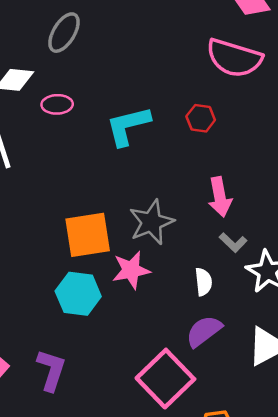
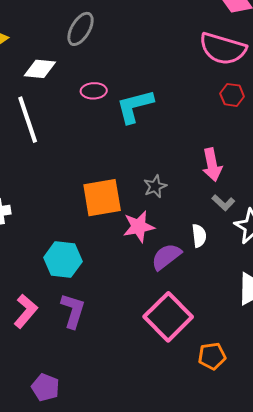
pink ellipse: (57, 104) -> (94, 91), moved
red hexagon: (201, 118) -> (232, 95), moved
gray star: (151, 222) -> (155, 186), size x0.6
cyan hexagon: (78, 294) -> (63, 259), moved
purple semicircle: (204, 331) -> (166, 257), moved

